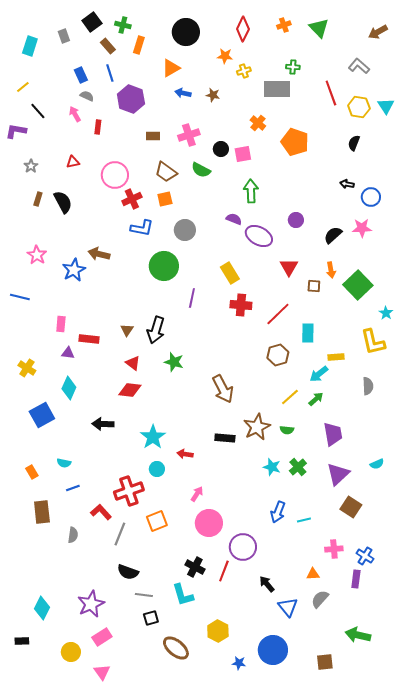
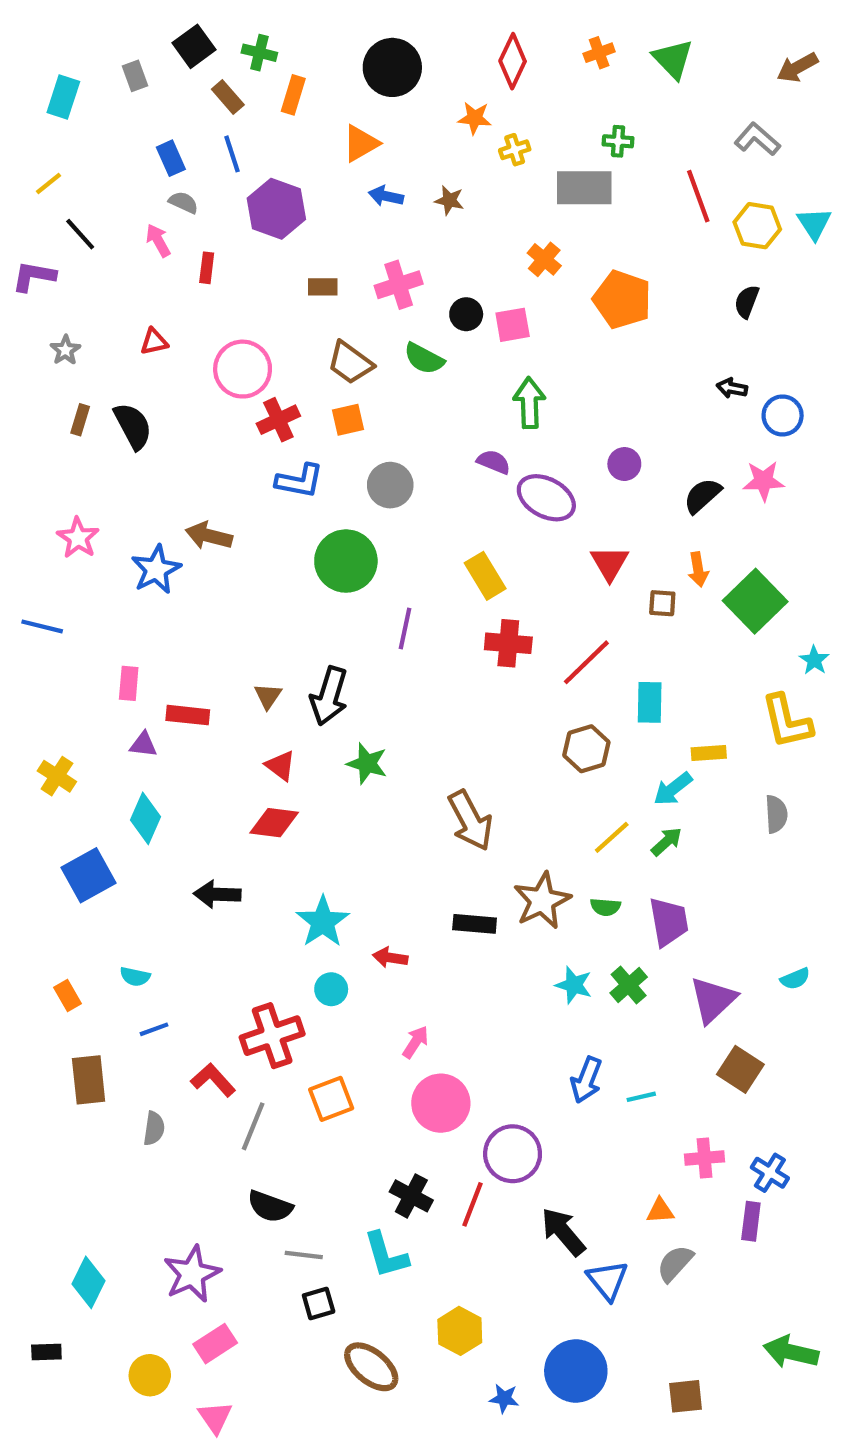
purple trapezoid: (333, 434) -> (669, 922), moved
black arrow: (267, 584) -> (563, 1232), size x1.4
green arrow: (358, 635) -> (791, 1352), moved

